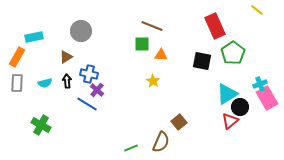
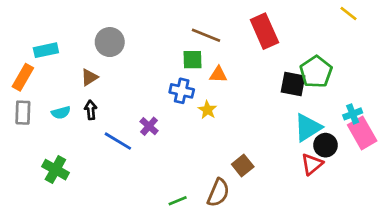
red rectangle: (215, 26) -> (264, 31), moved
black square: (202, 61) -> (293, 84), moved
blue cross: (89, 74) -> (182, 91), moved
purple cross: (97, 90) -> (149, 126), moved

